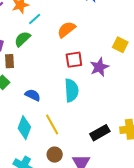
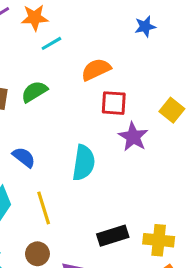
green semicircle: (22, 39) -> (34, 92), moved
red square: (74, 60) -> (114, 103), moved
purple star: (99, 67) -> (133, 137), turned -30

